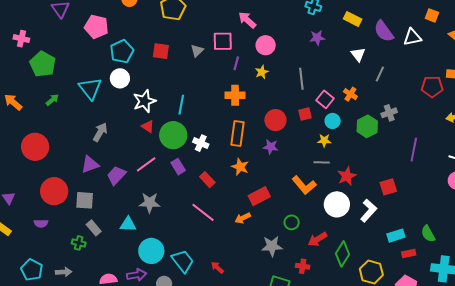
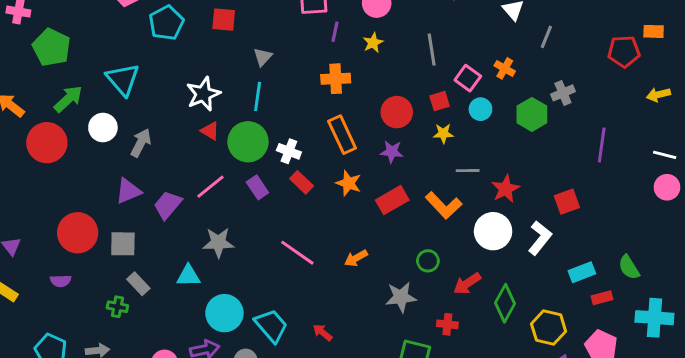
gray triangle: (197, 51) -> (263, 57), moved
white circle: (120, 78) -> (103, 127), moved
green arrow: (52, 100) -> (68, 99), size x1.5
orange rectangle: (237, 134) -> (342, 135), turned -30
yellow star: (324, 140) -> (443, 133), moved
red circle: (35, 147) -> (47, 143), moved
red rectangle: (207, 180) -> (302, 182), moved
red rectangle: (259, 196) -> (392, 200), moved

